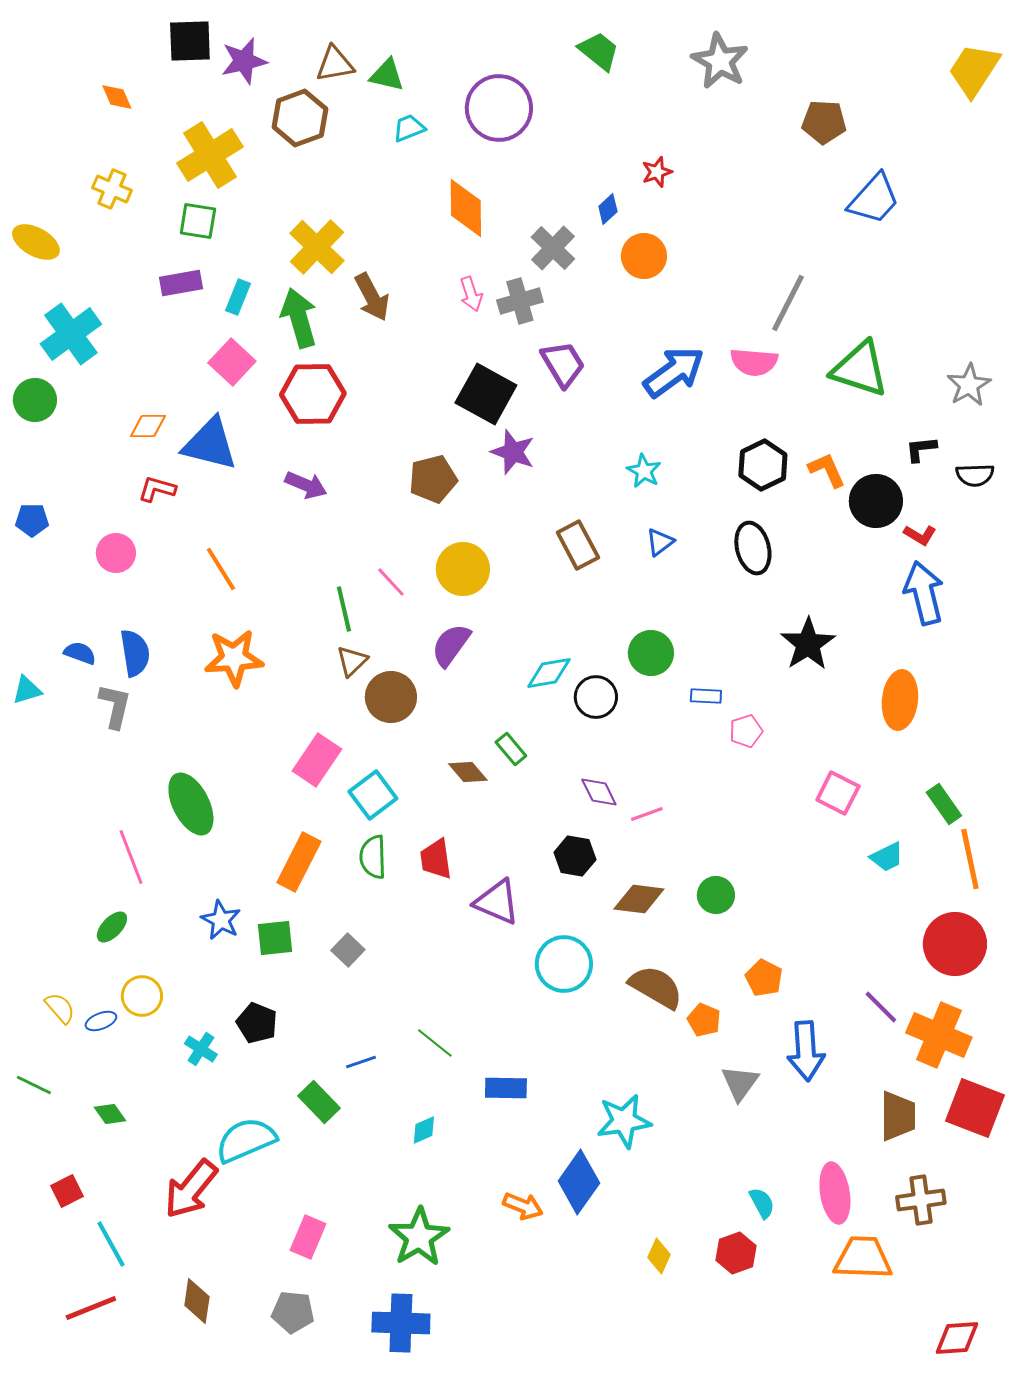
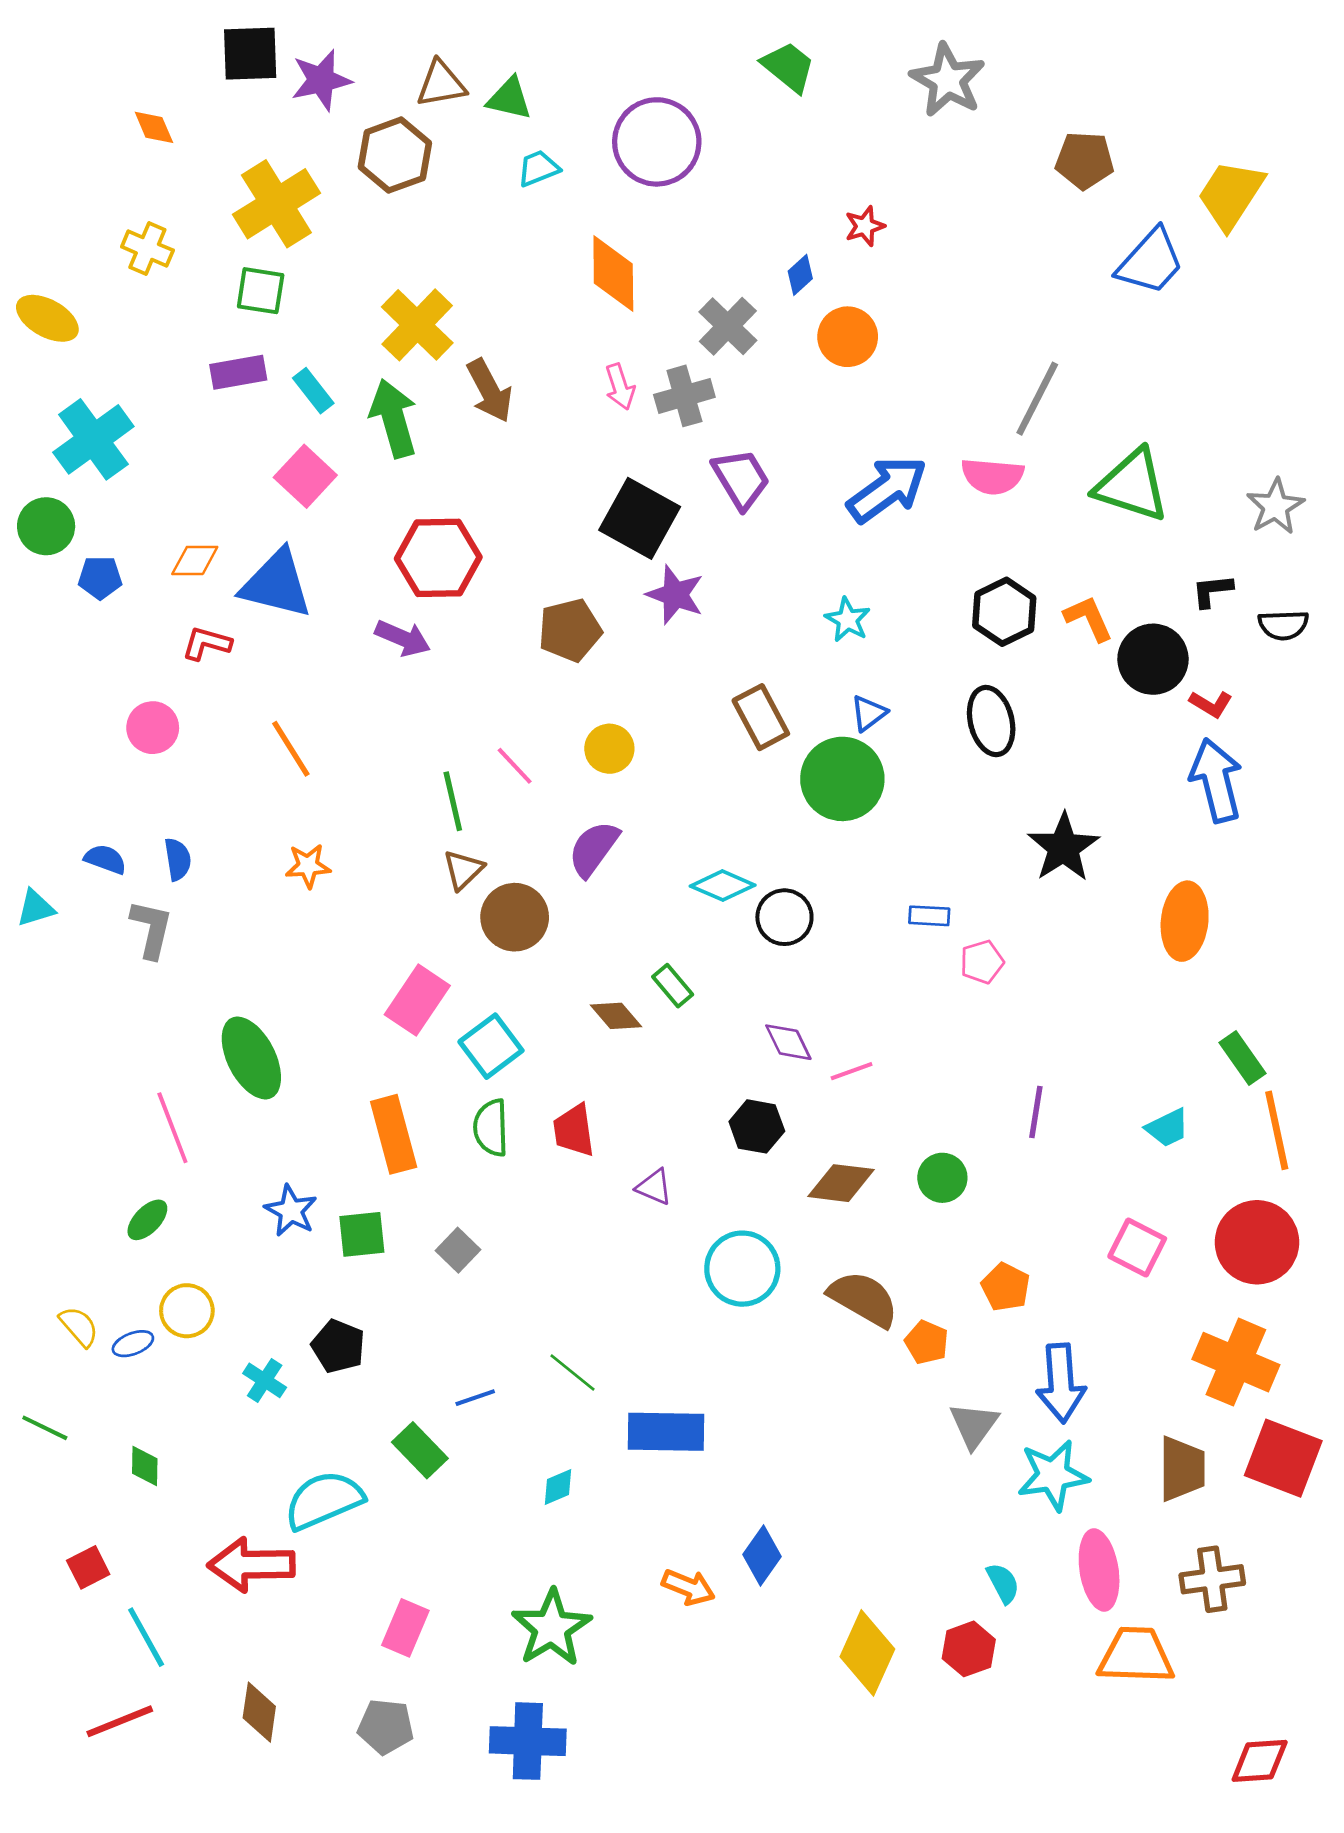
yellow trapezoid: (974, 70) -> (1231, 195), moved
cyan rectangle: (238, 297) -> (313, 391), turned -60
red hexagon: (313, 394) -> (438, 558), moved
blue pentagon: (32, 520) -> (100, 578), moved
yellow circle: (463, 569) -> (609, 749), size x0.7
blue semicircle: (135, 653) -> (178, 859), size x0.7
green circle: (651, 653) -> (842, 779), moved, size x1.4
orange star: (234, 658) -> (308, 866), size x0.6
cyan diamond: (549, 673) -> (723, 886), turned 33
pink square: (838, 793) -> (1137, 1248), moved
orange rectangle: (299, 862) -> (394, 1134), turned -42
purple triangle: (497, 902) -> (654, 1187), size x0.6
purple line: (881, 1007) -> (1036, 1112), moved, turned 54
blue rectangle: (506, 1088) -> (666, 1432), size x1.4
green diamond: (110, 1114) -> (145, 1466), turned 36
cyan star: (624, 1121) -> (1053, 1475), moved
blue diamond: (579, 1182) -> (762, 1556), size x0.7
red arrow: (191, 1189) -> (251, 1565), turned 50
yellow diamond: (659, 1256) -> (867, 1653), size x1.8

